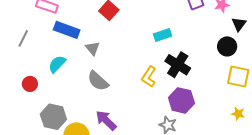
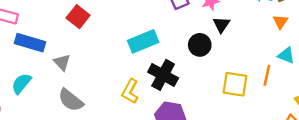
black triangle: (239, 24) -> (221, 25), moved
cyan rectangle: (163, 35) -> (143, 41), size x1.4
black circle: (227, 46) -> (200, 45), moved

